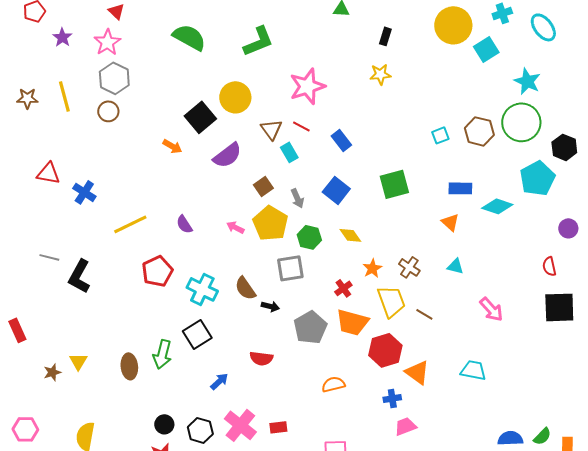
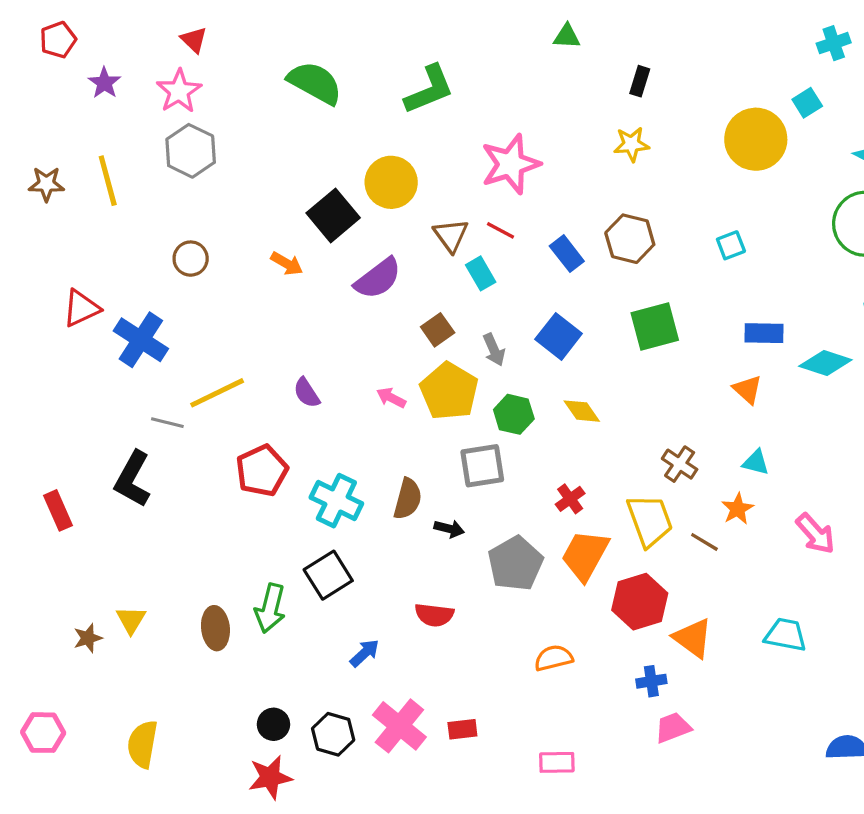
yellow circle: (453, 25) -> (756, 139), moved
cyan square: (486, 49) -> (807, 103), size x0.7
brown circle: (108, 111) -> (191, 259), moved
brown hexagon: (479, 131) -> (630, 239), moved
red triangle: (48, 173) -> (81, 308), turned -35
blue cross: (84, 192) -> (141, 340), size x1.4
gray line: (49, 257) -> (167, 423), moved
orange star: (372, 268) -> (738, 509), moved
brown semicircle: (245, 288) -> (408, 499), turned -130
orange trapezoid: (352, 322) -> (585, 555), turned 104
red rectangle: (17, 330) -> (58, 510), moved

